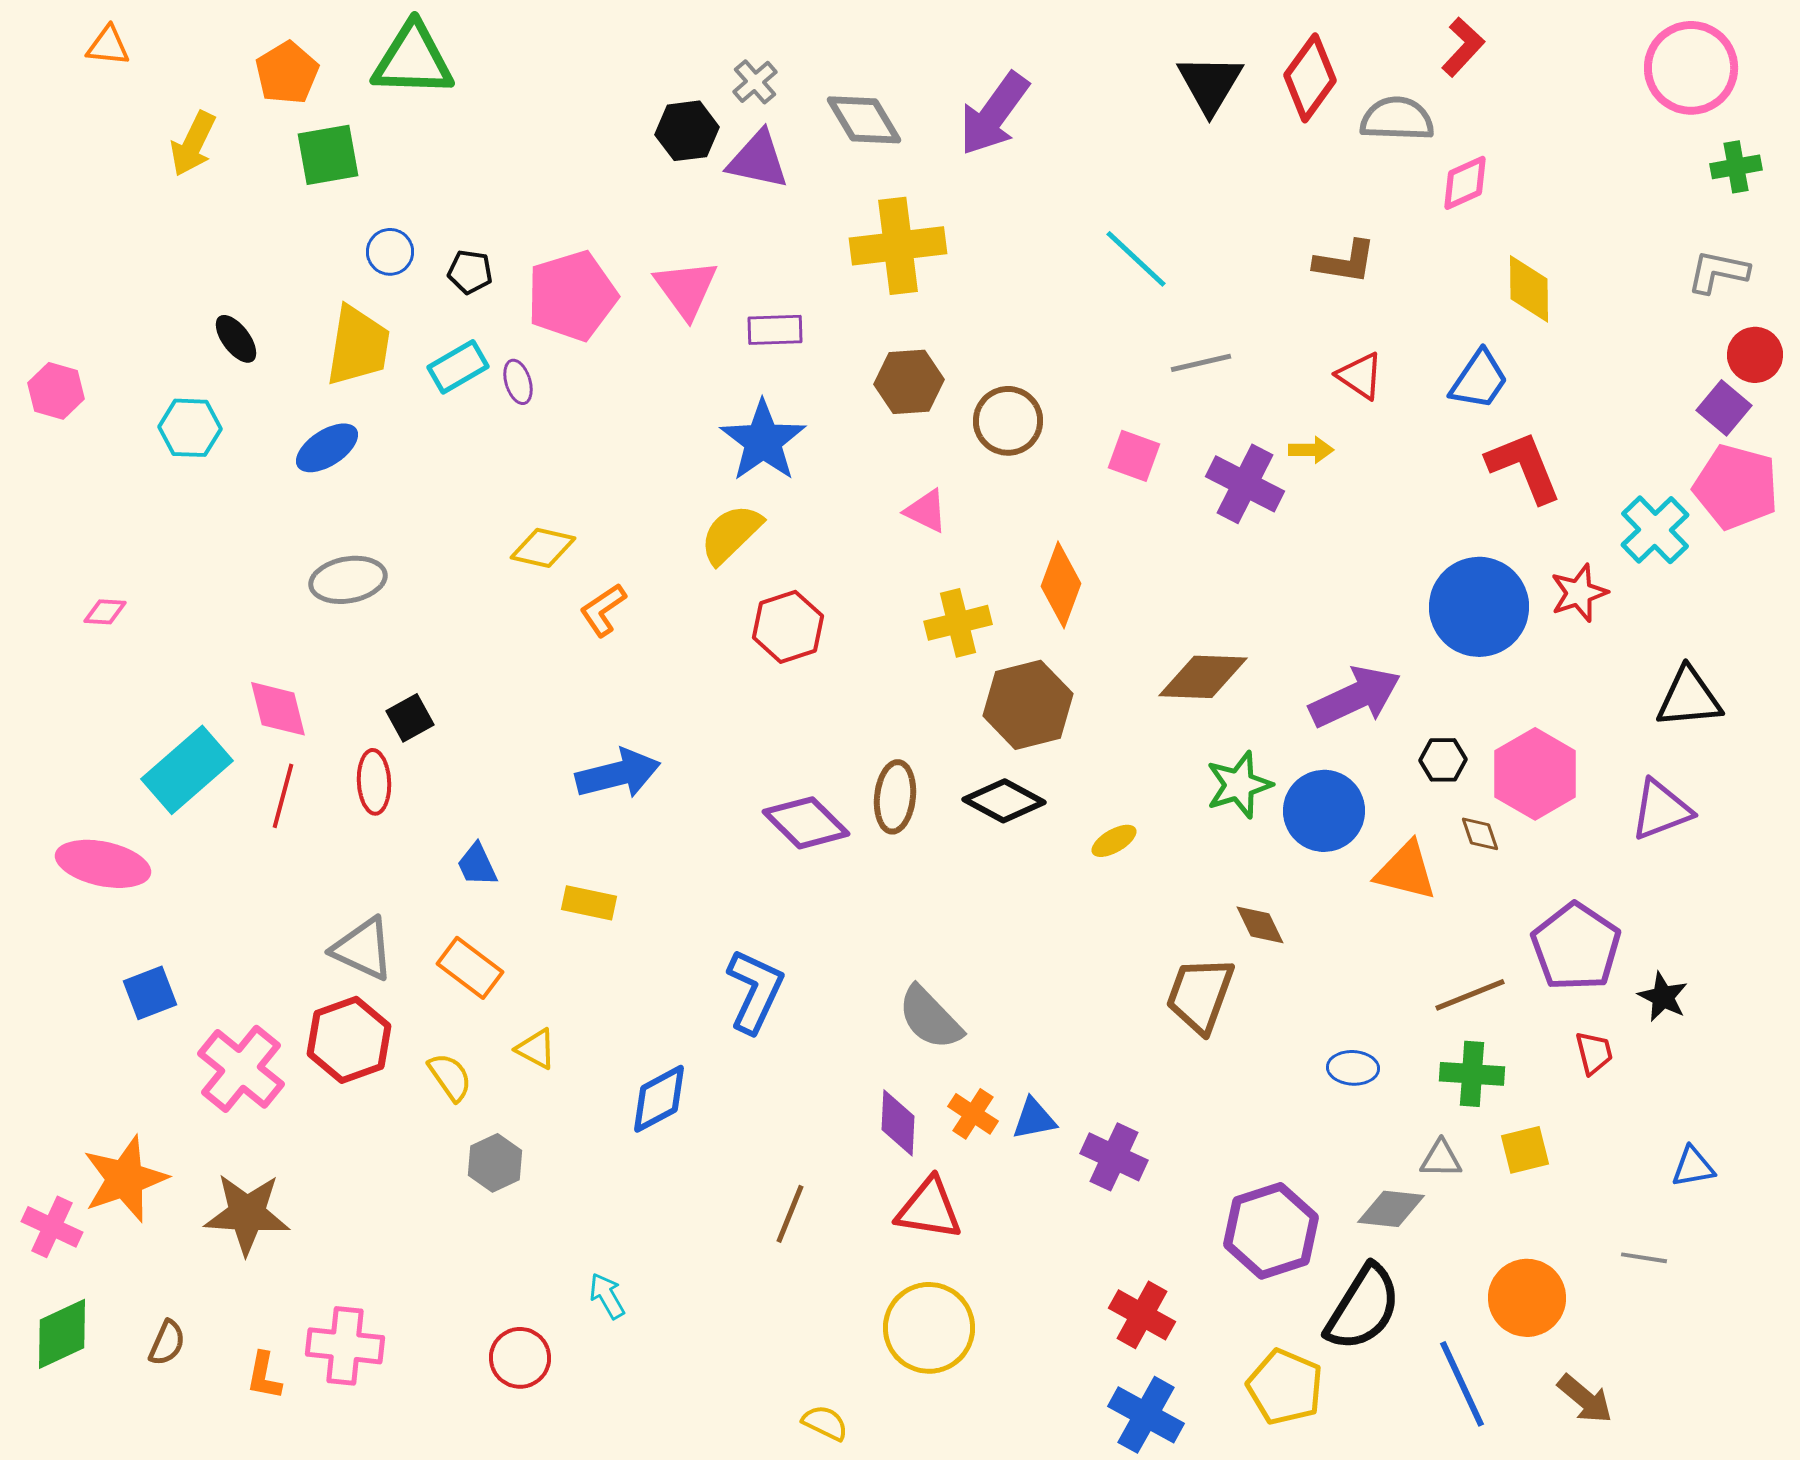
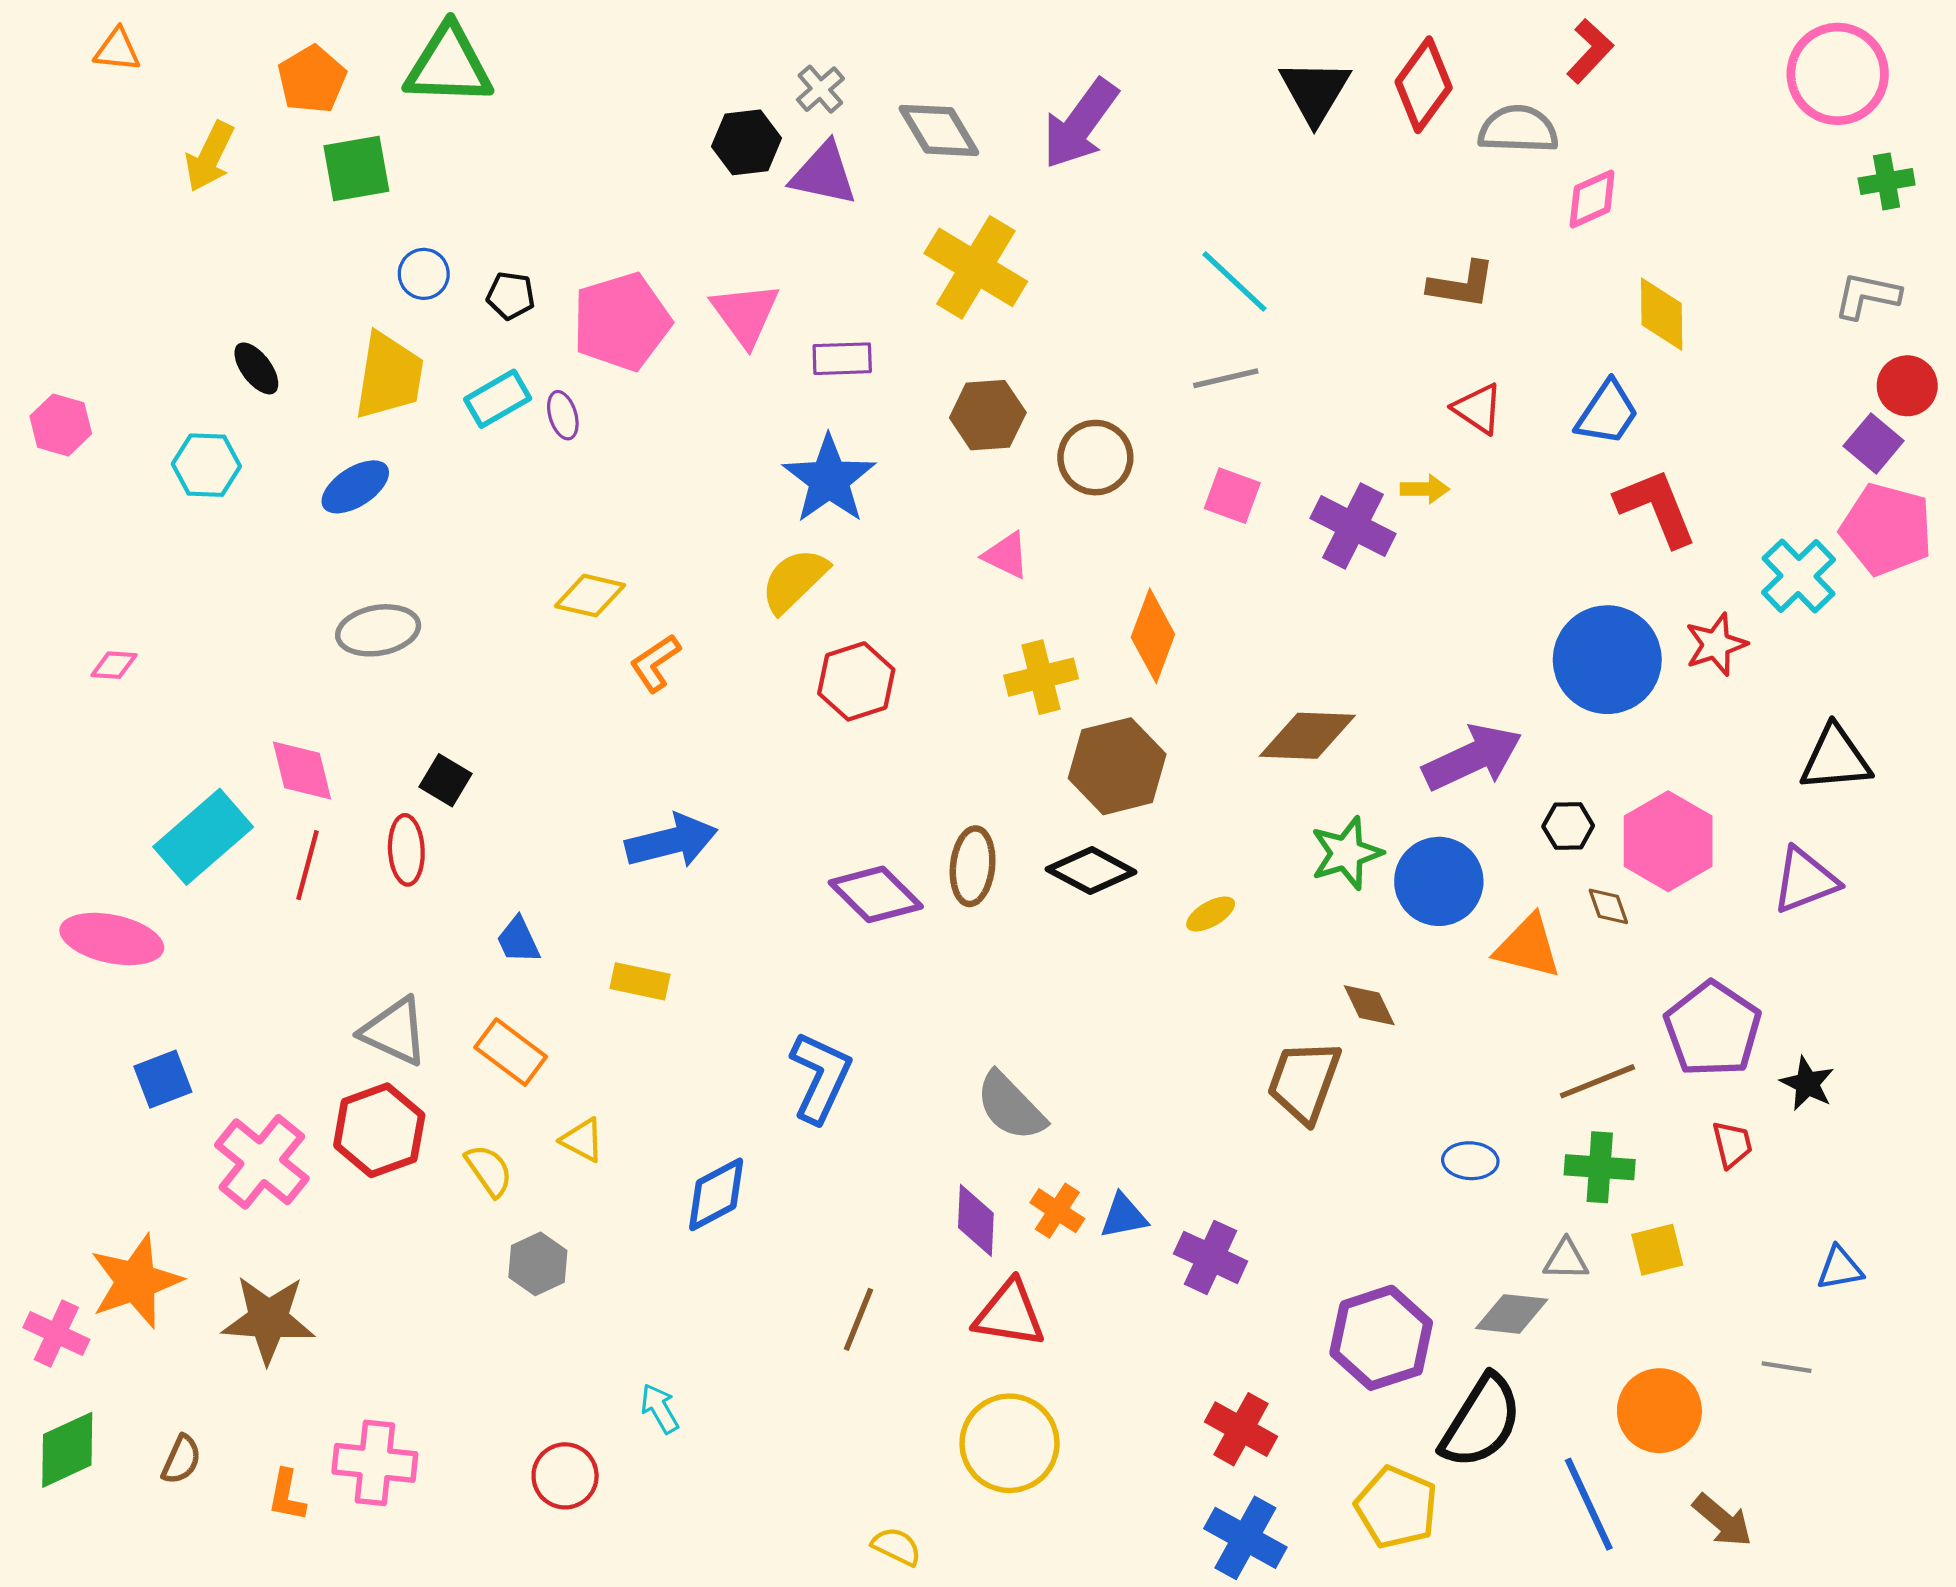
yellow cross: (898, 246) -> (976, 267), turned 38
gray line: (1201, 363) -> (1226, 378), moved
black square: (410, 718) -> (445, 780), turned -30

